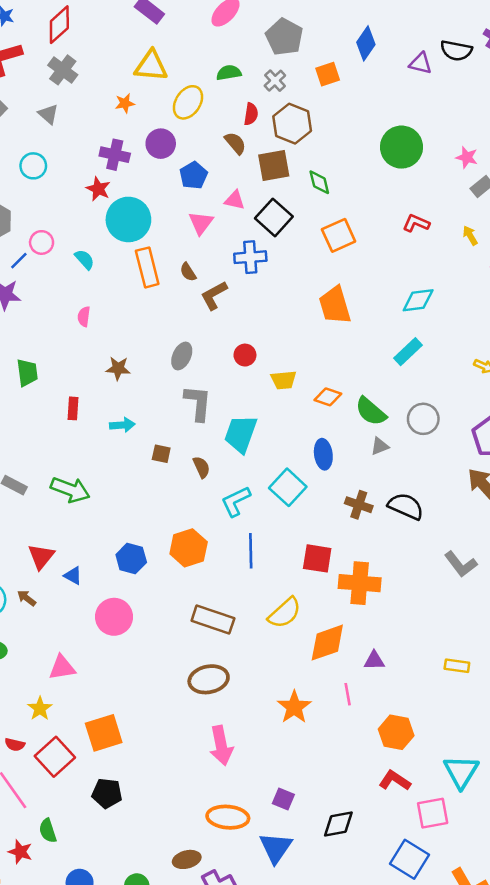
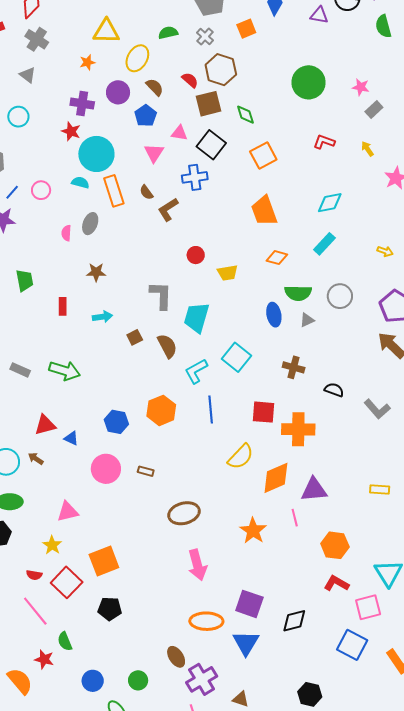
red semicircle: (251, 114) -> (190, 80), moved, turned -54
brown semicircle: (235, 143) -> (155, 87), moved
pink circle: (42, 242) -> (41, 190), moved
cyan semicircle: (85, 259) -> (80, 183), moved, turned -30
gray ellipse: (182, 356) -> (90, 224), moved
orange diamond: (328, 397) -> (277, 258), moved
green semicircle: (371, 411) -> (298, 293), turned -36
brown square: (161, 454) -> (135, 337), turned -35
blue ellipse: (323, 454) -> (274, 315), moved
brown semicircle: (201, 467) -> (167, 346), size x1.4
black semicircle: (406, 506) -> (334, 390), moved, size x0.7
red triangle: (41, 556) -> (45, 425), turned 40
brown rectangle: (213, 619) -> (146, 471), moved, size x0.5
purple triangle: (374, 661) -> (314, 490), size x1.6
purple square: (283, 799) -> (249, 604), size x1.6
brown ellipse: (187, 859) -> (176, 657), turned 75

